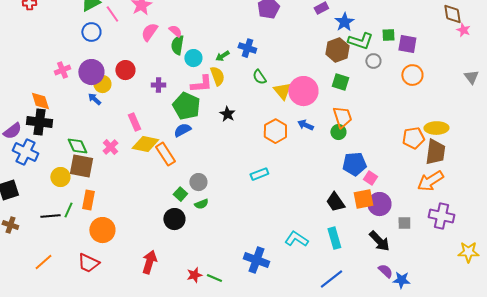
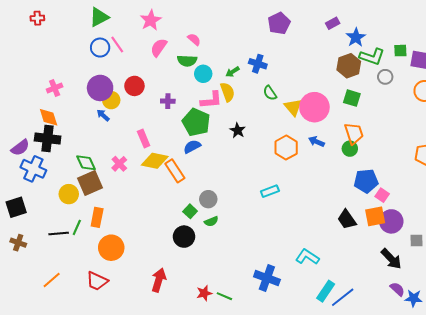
pink line: (112, 14) -> (117, 44), moved
pink semicircle: (175, 31) -> (194, 39), moved
green semicircle: (177, 45) -> (187, 61), turned -96
pink cross: (62, 70) -> (55, 88), moved
brown square: (81, 166) -> (90, 183), turned -35
cyan rectangle: (334, 238) -> (326, 291), moved, turned 50

